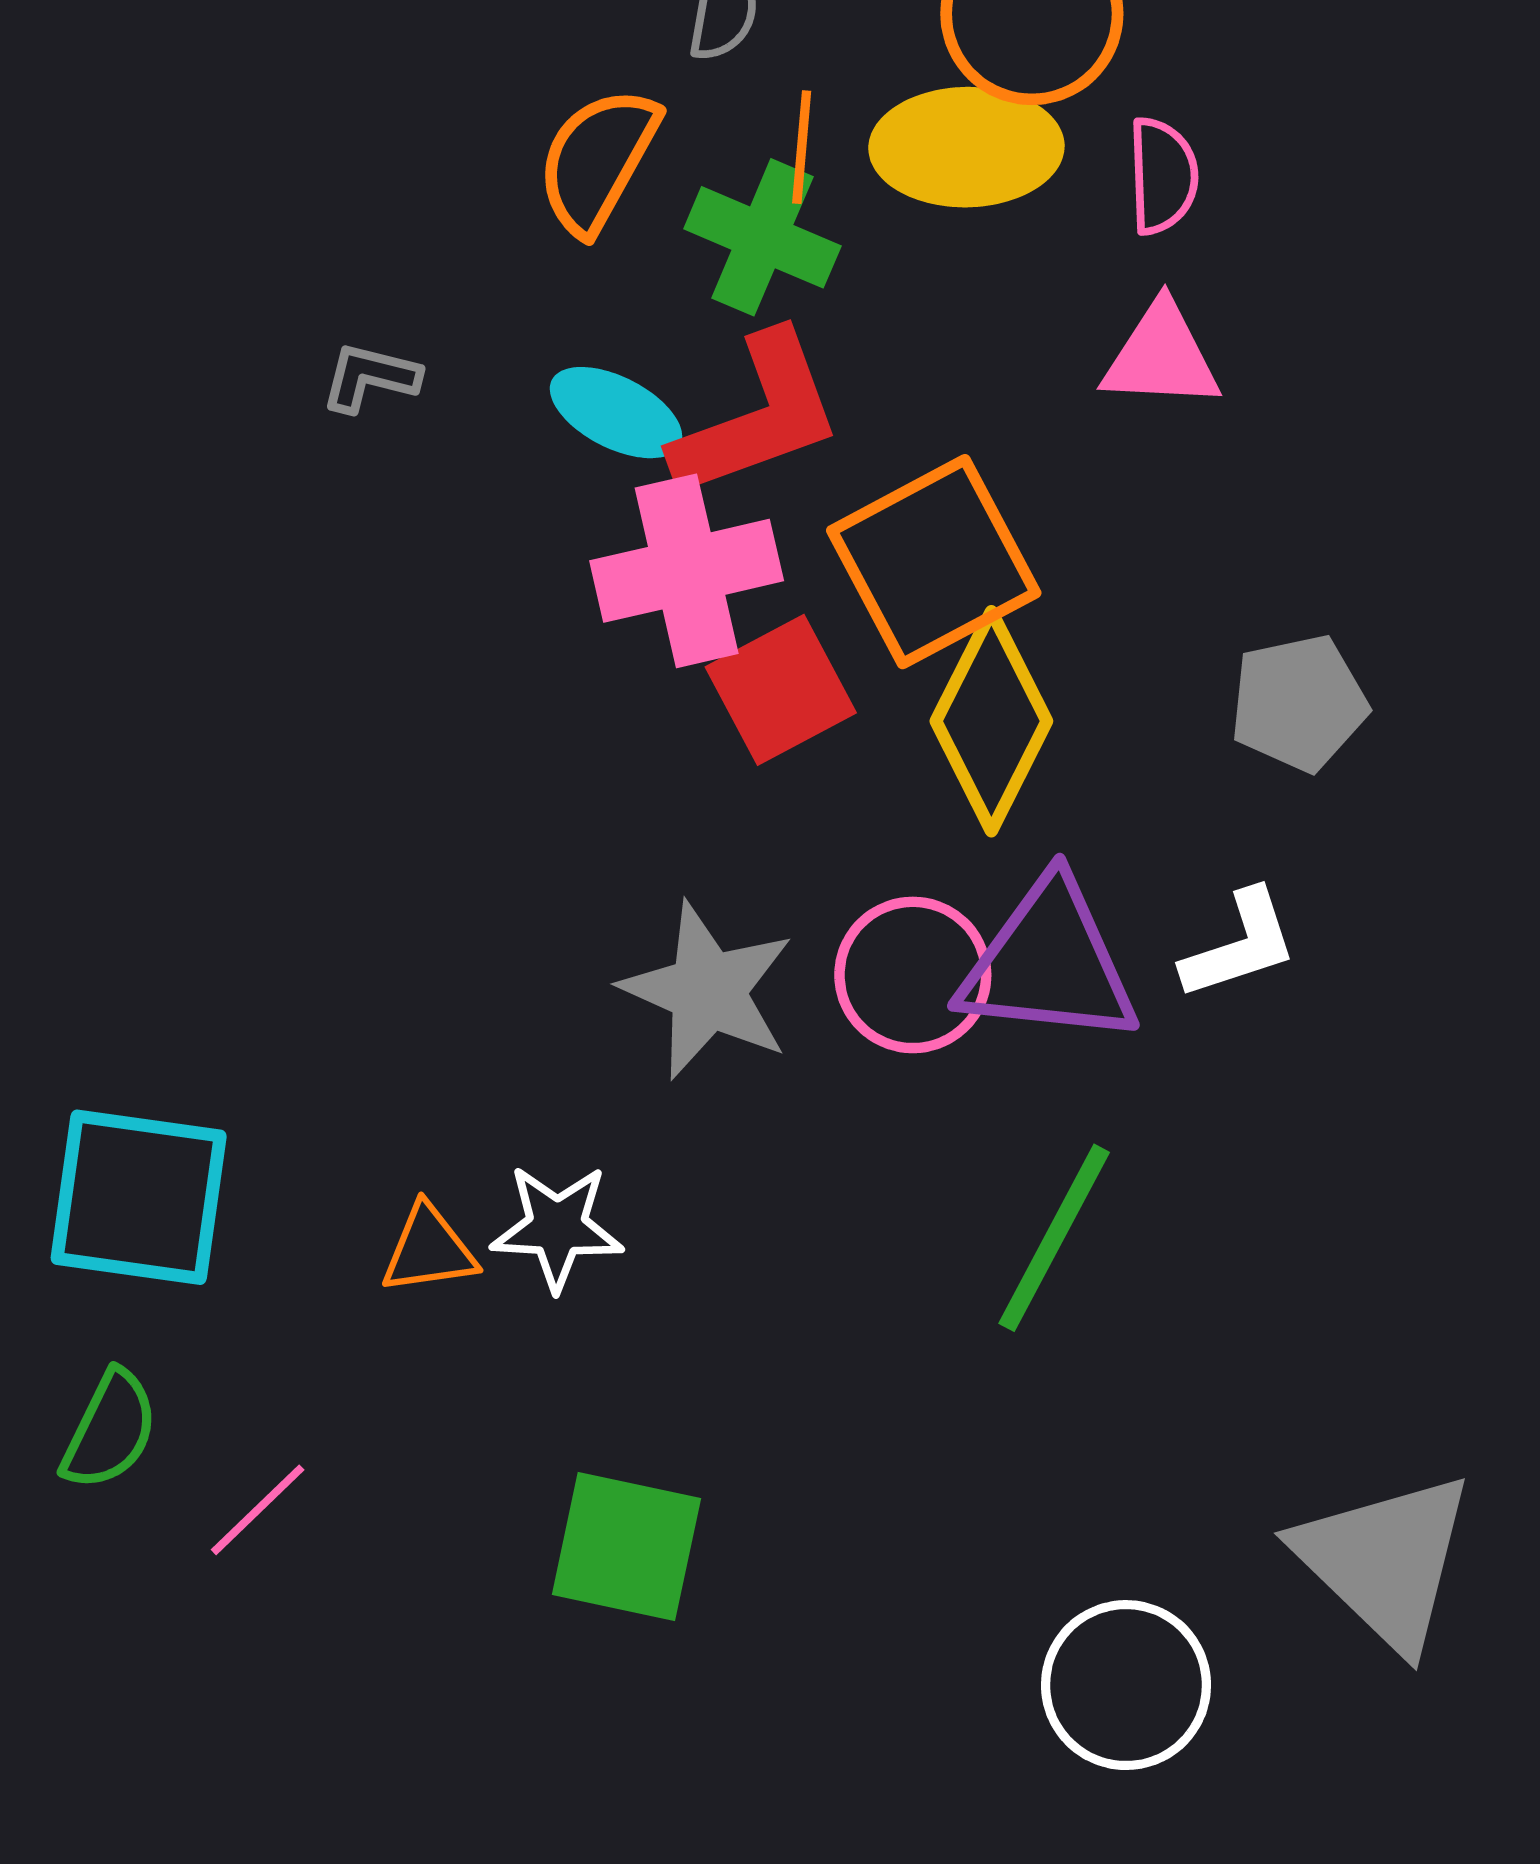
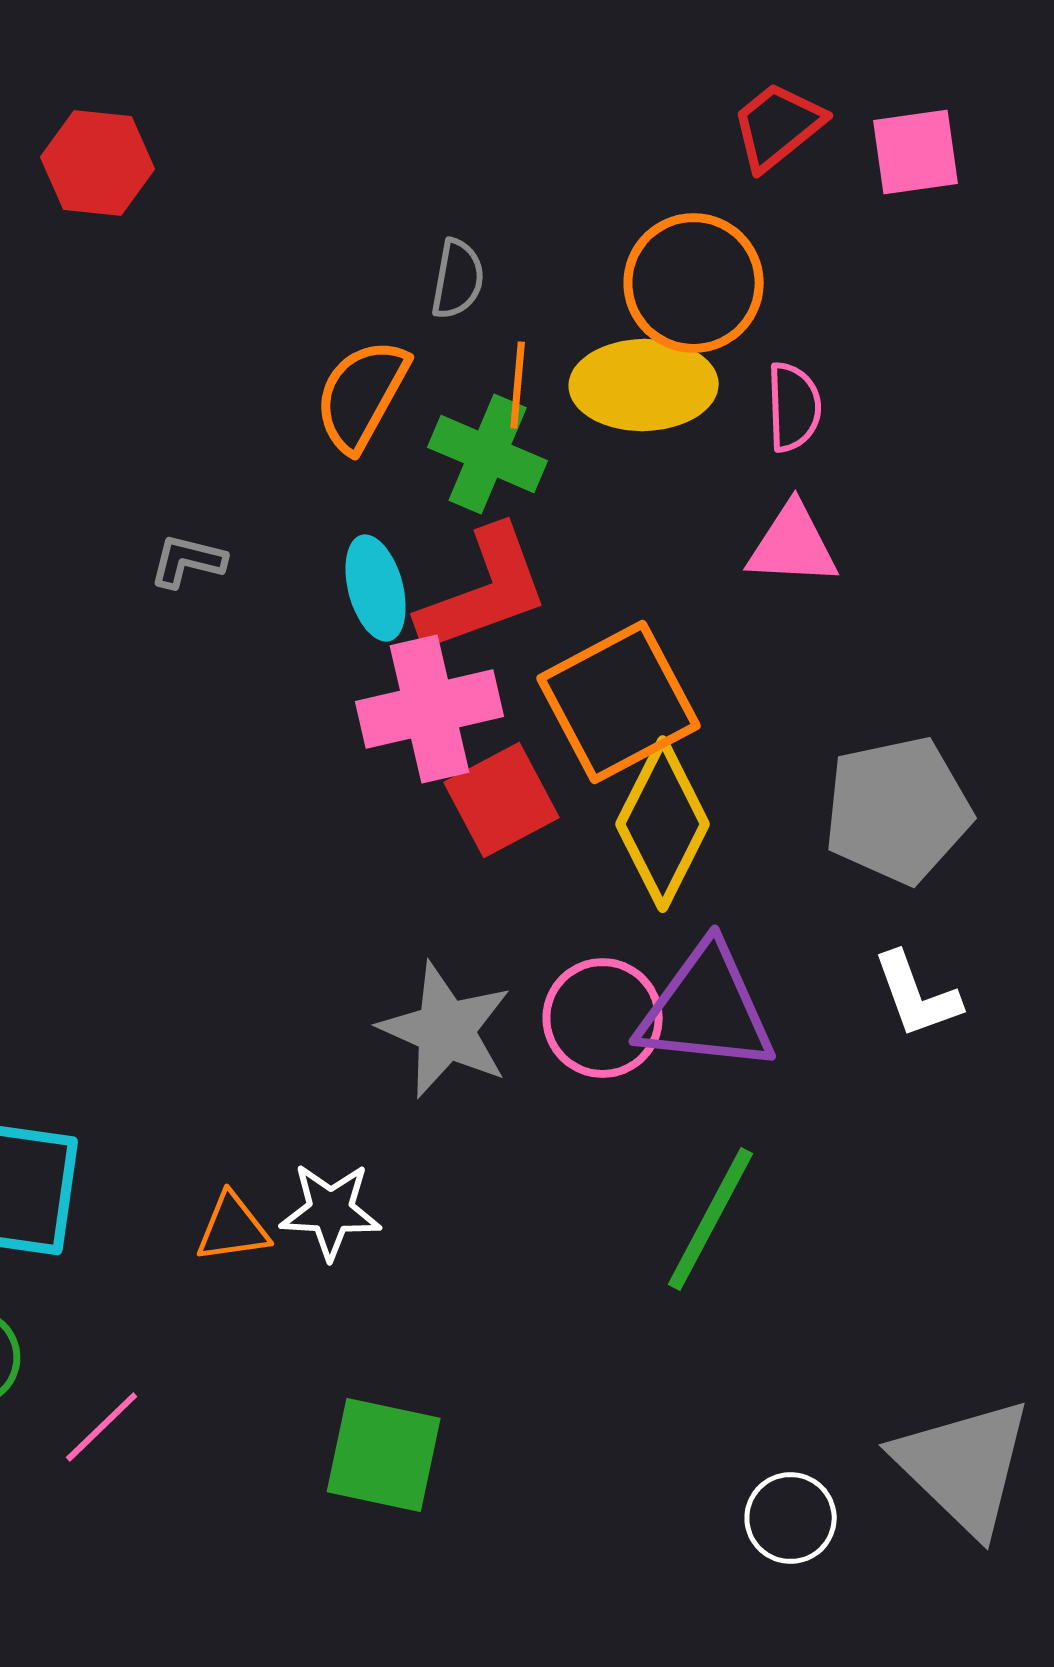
cyan ellipse: (616, 413) -> (376, 588), turned 48
gray pentagon: (1299, 703) -> (898, 810), size x1.4
white L-shape: (1240, 945) -> (917, 995), moved, turned 88
white circle: (1126, 1685) -> (791, 1518), moved, size x0.7

